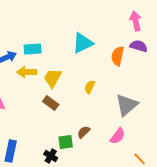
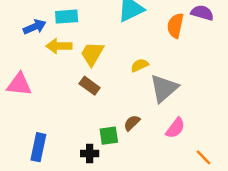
yellow semicircle: (90, 87) -> (140, 65), turned 40
gray triangle: (127, 105) -> (164, 88), moved
black cross: (51, 156) -> (90, 154), turned -32

